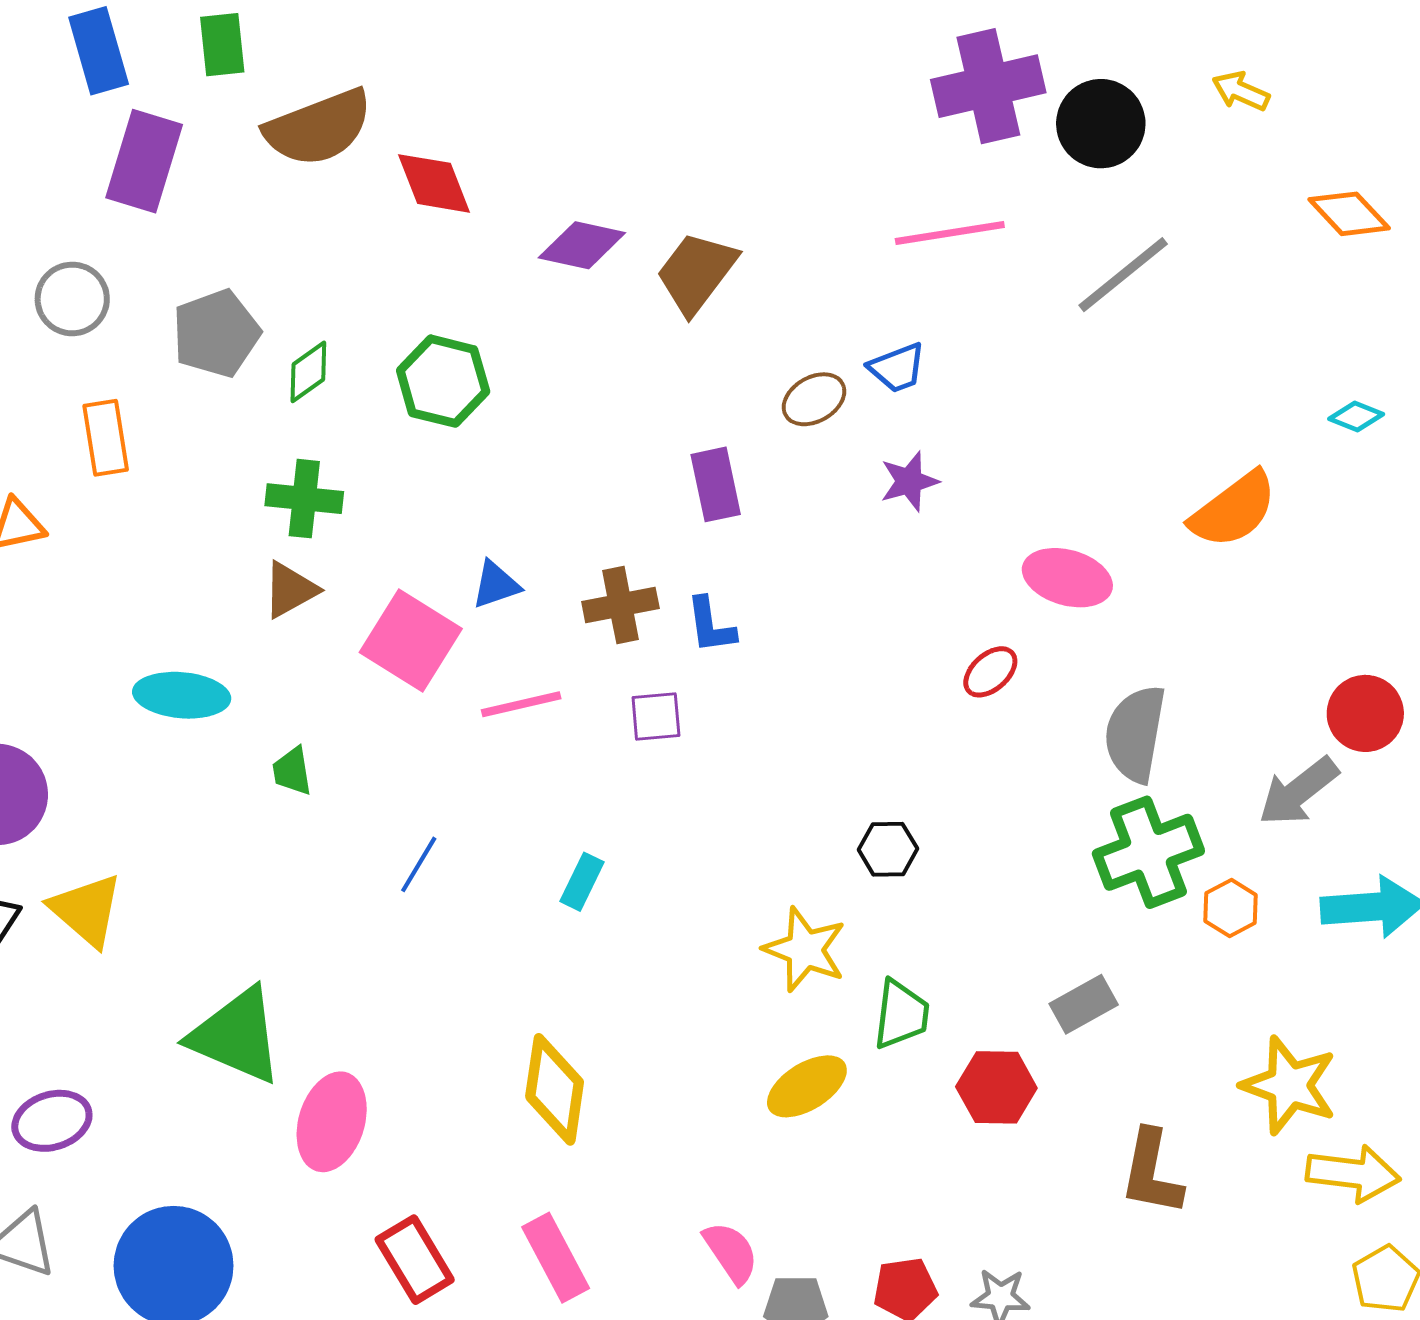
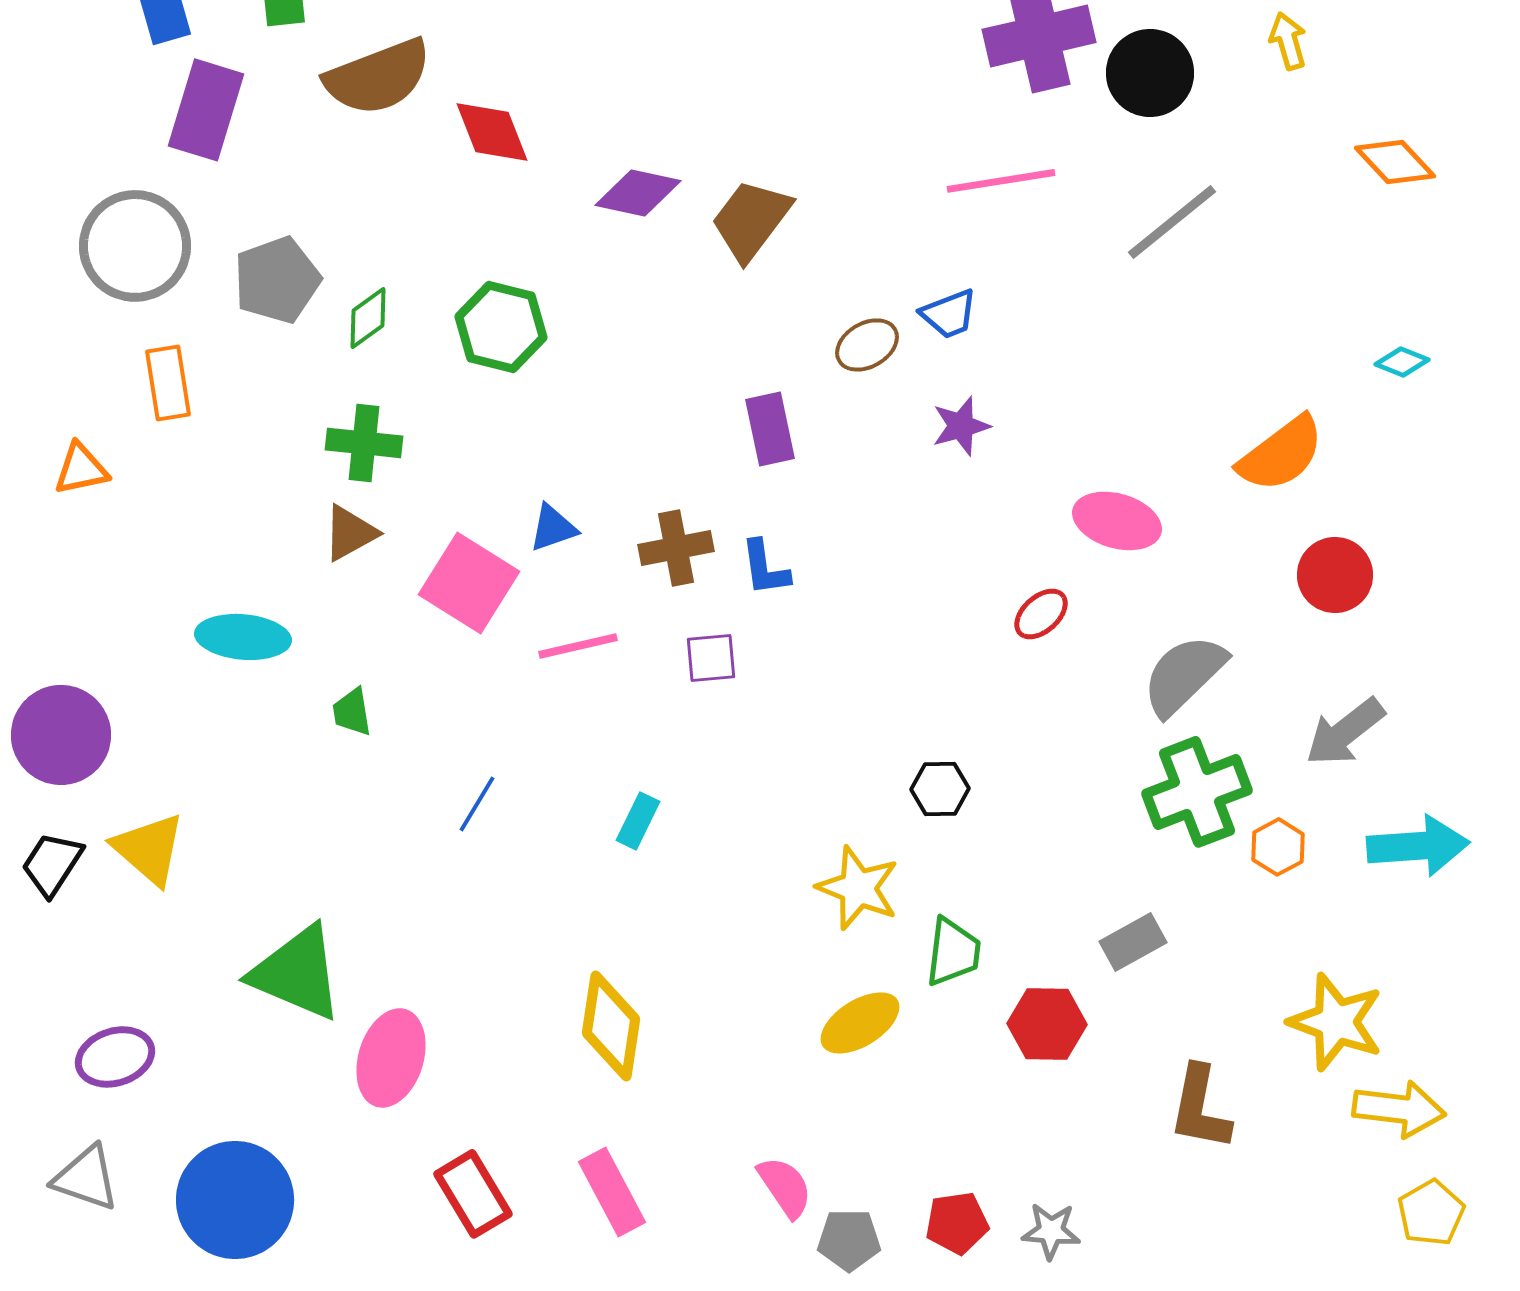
yellow arrow: (1241, 91) -> (1288, 41), turned 50
gray circle: (72, 299) -> (135, 246), size x1.5
red circle: (1365, 713) -> (1335, 575), moved
gray semicircle: (1135, 734) -> (1184, 675), turned 36

